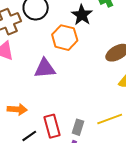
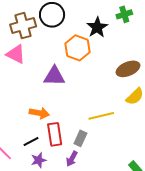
orange arrow: (17, 109) -> (39, 113), moved
yellow line: (110, 119) -> (101, 116), moved

